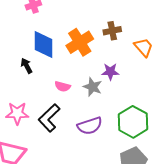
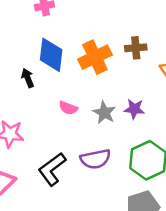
purple star: (110, 72) -> (134, 109), moved
black L-shape: (49, 118) -> (52, 169), moved

